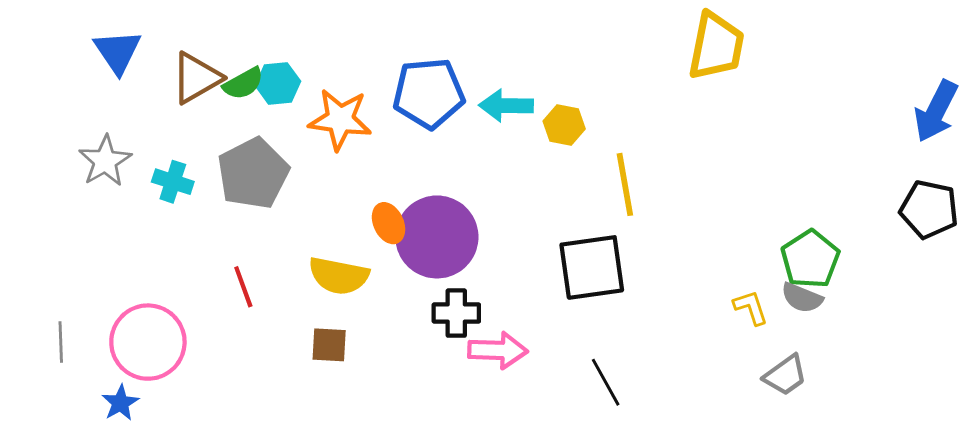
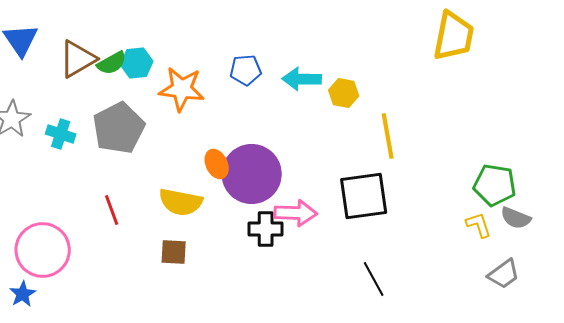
blue pentagon: (429, 93) -> (246, 70), size x0.6
green pentagon: (810, 259) -> (495, 185), moved, turned -30
pink arrow: (498, 350) -> (296, 213), moved

